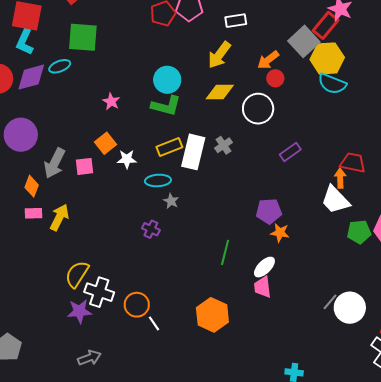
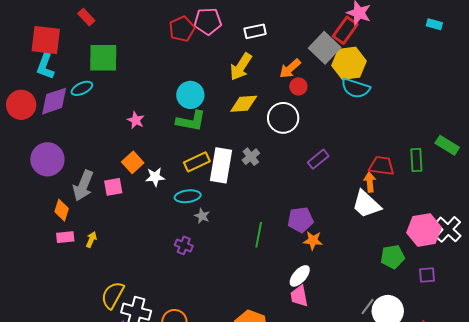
yellow arrow: (59, 217) -> (91, 240), size x0.6
green pentagon: (359, 232) -> (393, 257), moved
green line: (225, 252) -> (259, 235), moved

